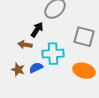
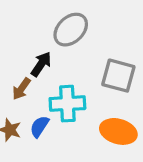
brown arrow: (25, 45) -> (21, 89), turned -64
blue semicircle: (36, 68) -> (39, 127), turned -32

